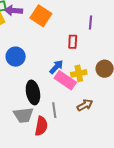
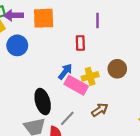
orange square: (41, 16) -> (44, 18), turned -30
blue circle: (16, 57) -> (17, 45), moved
gray line: (54, 110) -> (67, 118), turned 56

